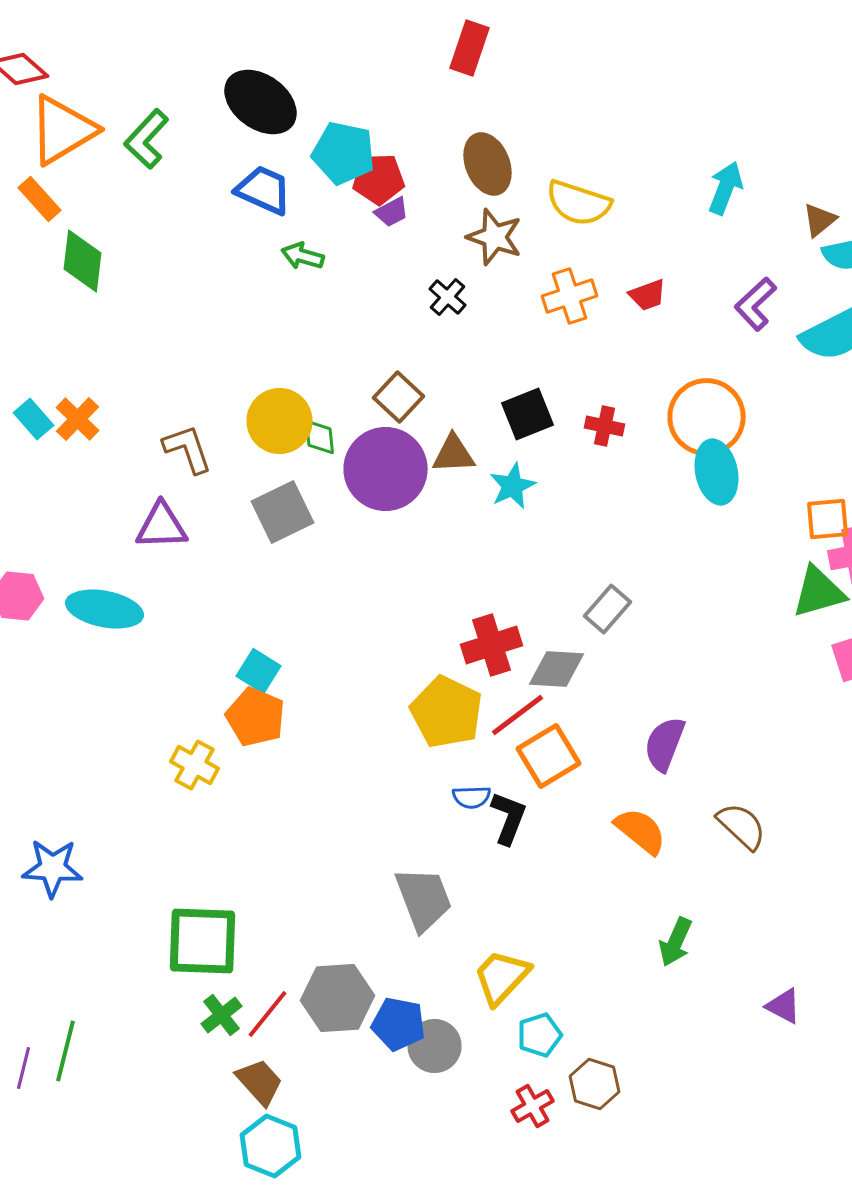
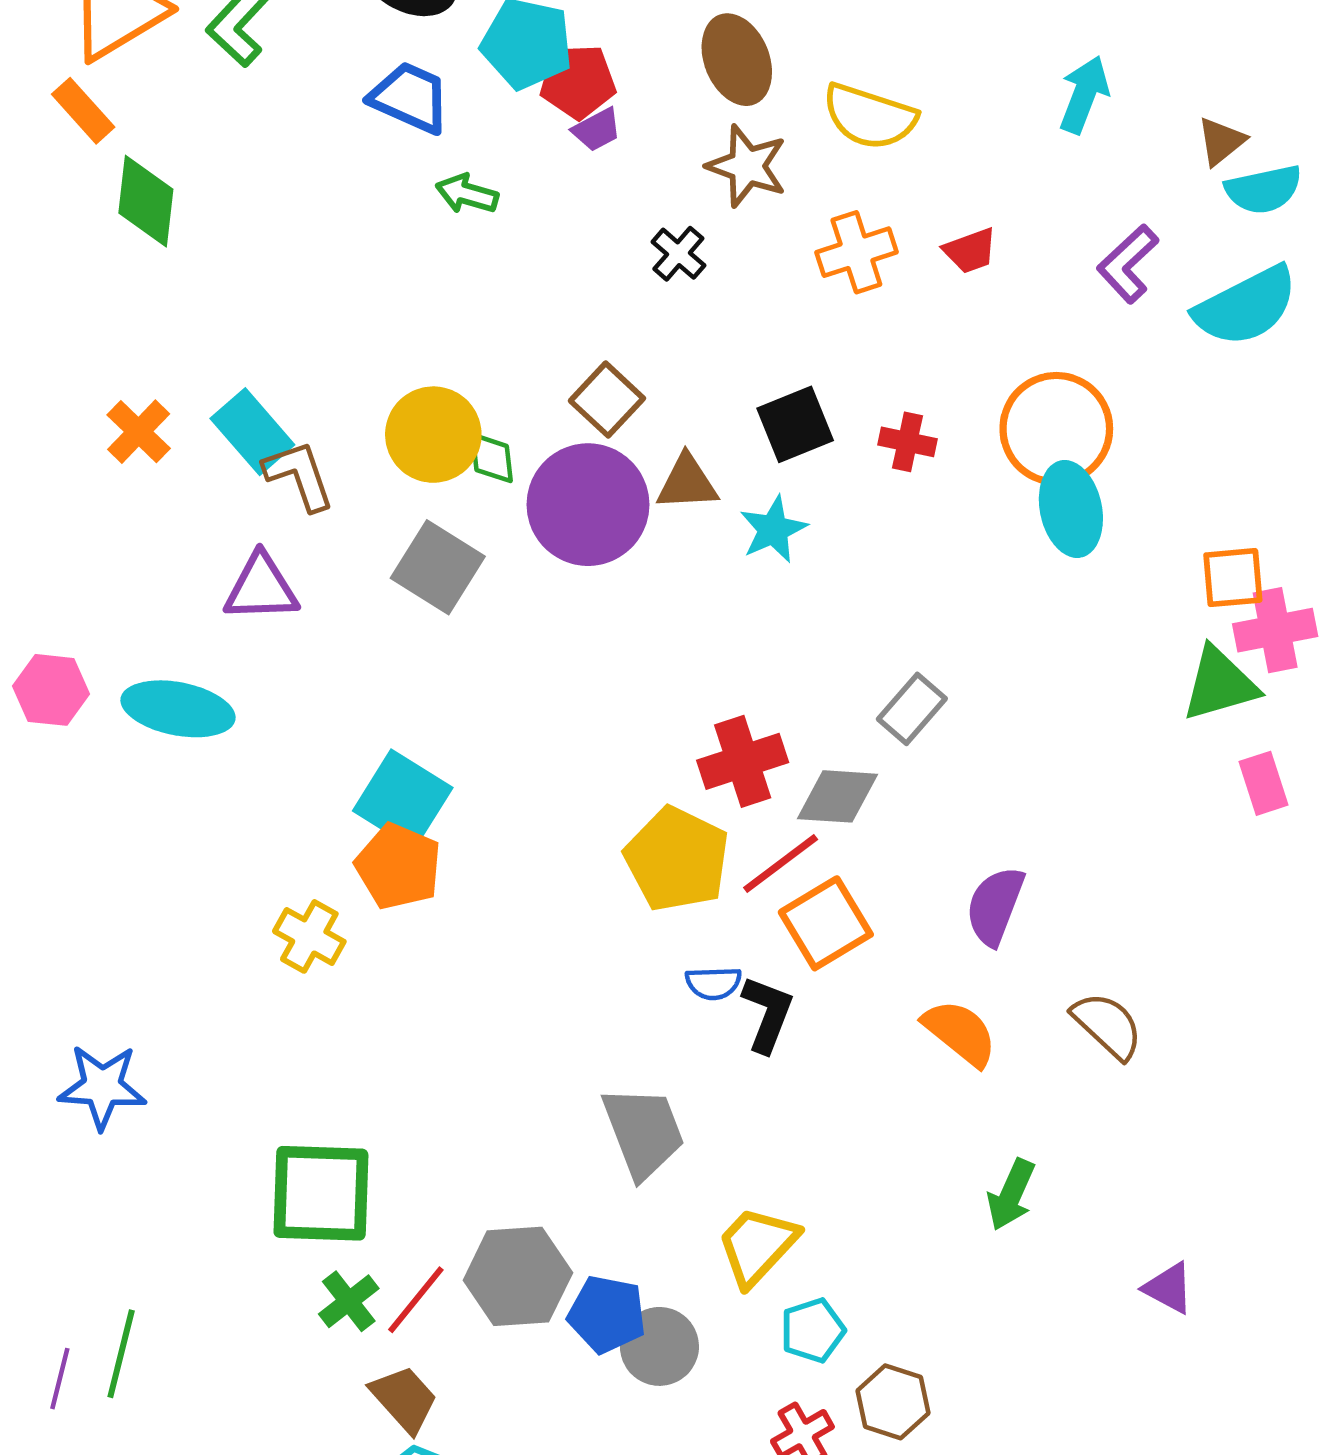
cyan rectangle: (34, 419) -> (252, 432), moved, size x1.4
gray square: (282, 512) -> (438, 567), turned -32
cyan square: (258, 671) -> (403, 799), size x1.5

